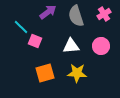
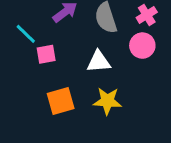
pink square: (35, 41) -> (46, 54), turned -32
pink circle: (101, 46) -> (142, 46), moved

